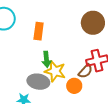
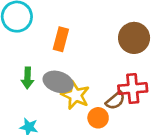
green arrow: (46, 59) -> (28, 78), moved
gray ellipse: (38, 82) -> (58, 82), moved

